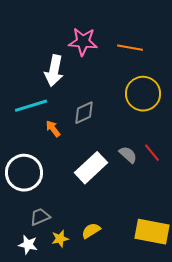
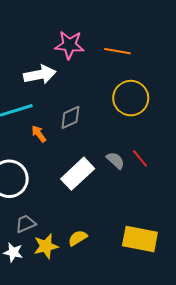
white arrow: (54, 71) -> (40, 75), turned -112
yellow star: (60, 239) -> (46, 246), size x1.4

